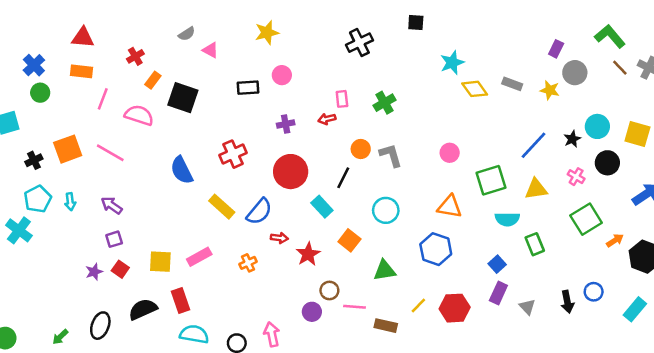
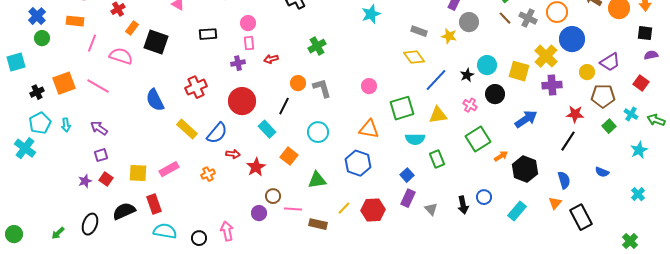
pink circle: (282, 75) -> (248, 23), moved
yellow diamond: (475, 89) -> (414, 57), moved
pink rectangle: (342, 99) -> (249, 43), moved

